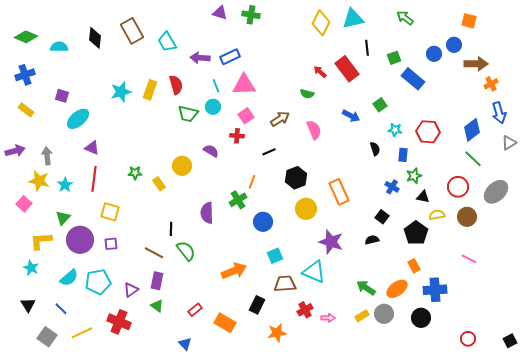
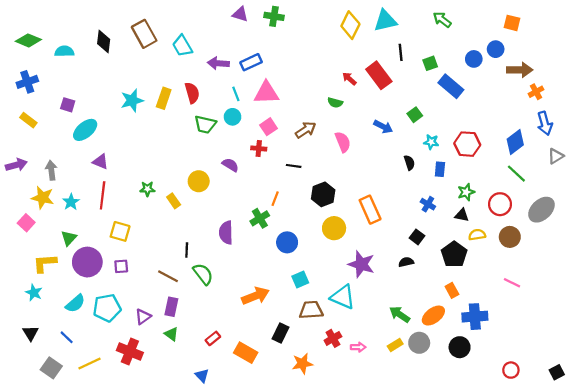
black line: (269, 152) -> (294, 166), turned 32
green star: (414, 176) -> (466, 192), moved

